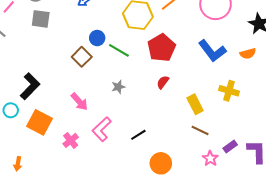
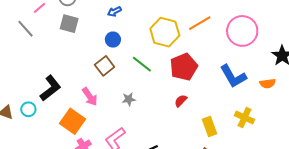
blue circle: (97, 38) -> (113, 40), moved
gray star: (118, 87) -> (129, 99), moved
pink arrow: (79, 102) -> (90, 97), moved
orange square: (40, 122) -> (73, 121), moved

